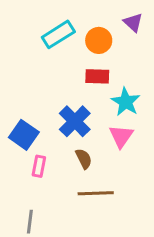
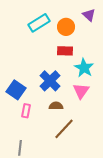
brown semicircle: (84, 159) -> (56, 106), turned -64
brown line: (96, 193) -> (64, 129), turned -45

